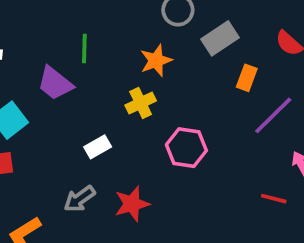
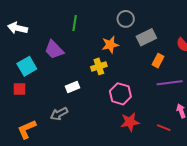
green line: (84, 49) -> (75, 23), moved
purple line: (273, 115) -> (170, 83), turned 30
red star: (132, 204) -> (130, 122), moved

